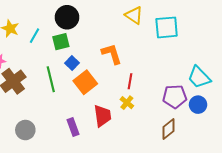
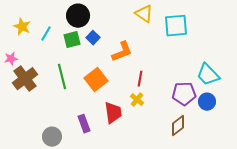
orange L-shape: (112, 54) -> (122, 52), turned 85
blue square: (72, 63) -> (93, 38), moved
gray circle: (25, 130) -> (52, 137), moved

